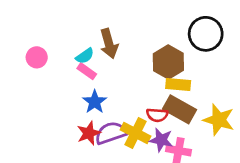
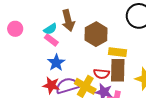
brown hexagon: (168, 62) -> (96, 34), moved
brown rectangle: (179, 109) -> (118, 70), turned 60
red star: (89, 133) -> (51, 85), turned 30

